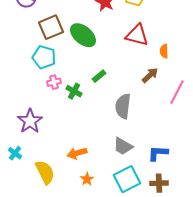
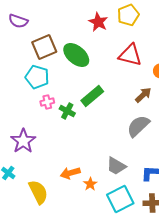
green rectangle: (99, 76) -> (92, 96), size x1.6
gray semicircle: (123, 106) -> (138, 126), moved, turned 40
orange star: (87, 179) -> (90, 184), moved

